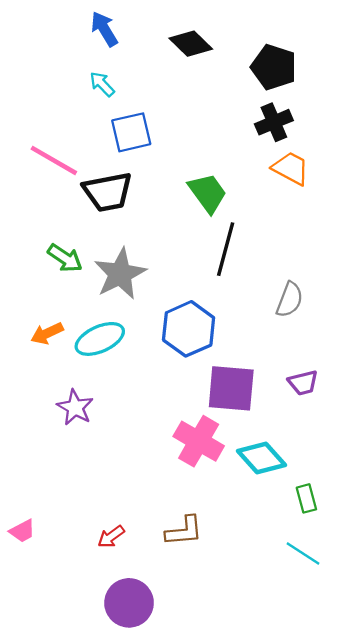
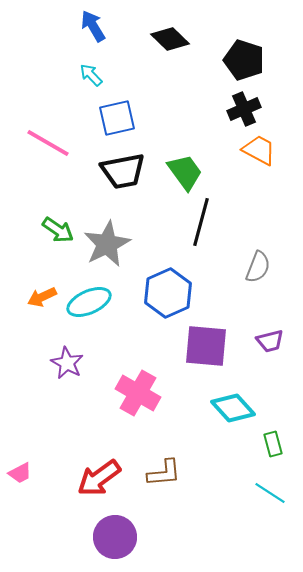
black trapezoid: (108, 192) -> (123, 171), moved
pink cross: (199, 441) -> (138, 393), moved
red arrow: (111, 537) -> (99, 478), size x1.8

